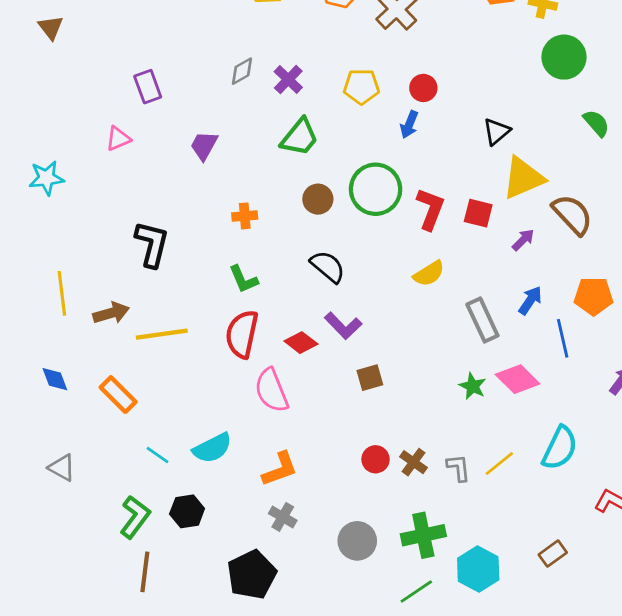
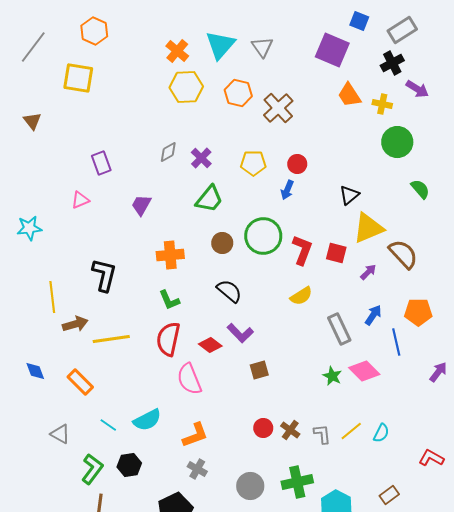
orange cross: (245, 216) -> (170, 255), size x1.5
yellow line: (62, 293) -> (52, 297), moved
cyan semicircle: (560, 448) -> (381, 433), moved, size x0.6
gray triangle: (62, 468) -> (60, 434), moved

